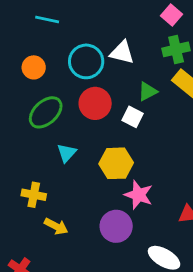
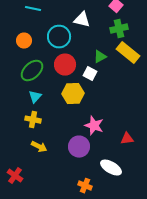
white triangle: (122, 52) -> (82, 20), moved
cyan triangle: (67, 153) -> (35, 97), moved
yellow hexagon: (116, 163) -> (73, 94), moved
yellow cross: (34, 195) -> (33, 120), moved

